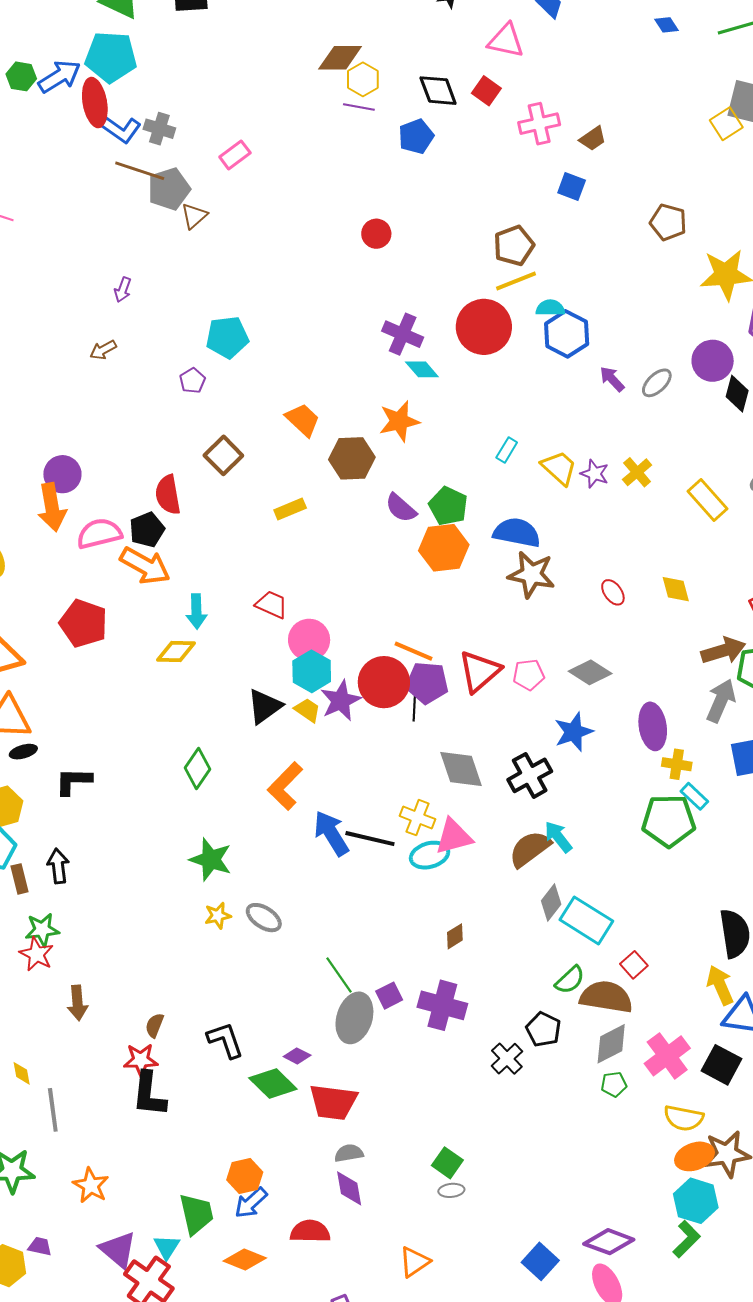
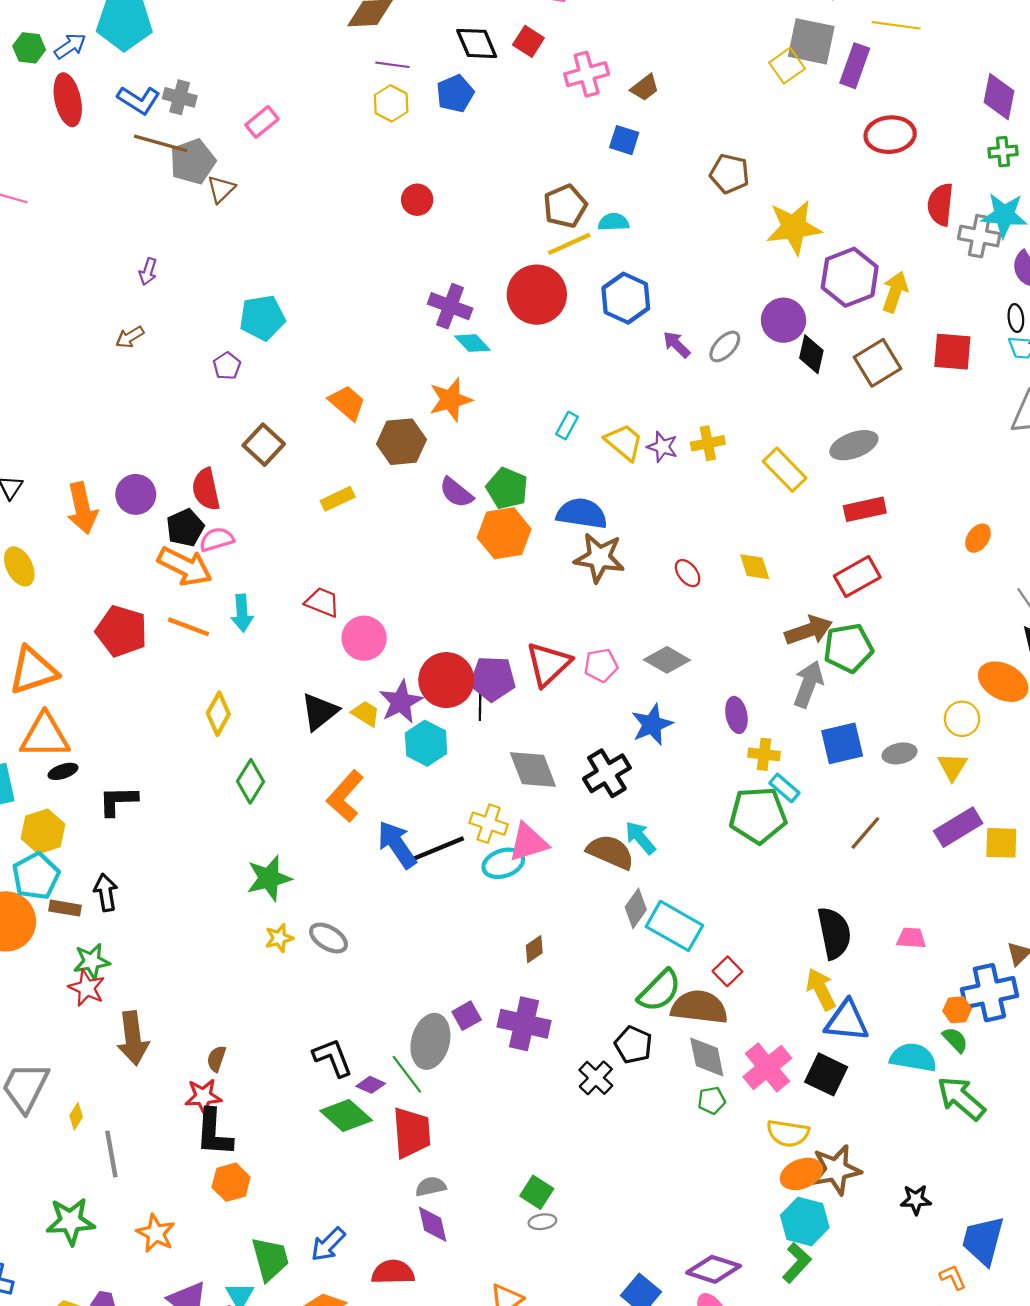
blue arrow: (59, 77) -> (70, 46), size x0.7
yellow hexagon: (363, 79) -> (391, 103), moved
red ellipse: (95, 103) -> (68, 100), moved
cyan semicircle: (550, 308) -> (614, 222), moved
yellow cross: (637, 472) -> (708, 443), turned 32
purple circle: (62, 474) -> (136, 494), moved
pink semicircle: (99, 534) -> (217, 539), moved, size x0.7
yellow diamond: (176, 651) -> (218, 714), moved, turned -60
orange line: (413, 651) -> (188, 627), moved
cyan hexagon: (312, 671) -> (426, 743), moved
purple ellipse: (653, 726) -> (736, 715), size x0.7
black line: (370, 839) -> (439, 848), turned -33
brown semicircle: (530, 849) -> (610, 852), turned 63
green star: (211, 859) -> (269, 878), turned -30
brown rectangle: (20, 879) -> (65, 908), turned -64
green line: (339, 975) -> (407, 1074), moved
green semicircle: (570, 980) -> (660, 991), size x1.4
brown arrow: (77, 1003) -> (133, 1038), size x1.4
black L-shape: (225, 1040) -> (333, 1058), moved
gray diamond: (611, 1044) -> (707, 1057), turned -72
yellow diamond: (22, 1073) -> (76, 1116), turned 45
red trapezoid: (333, 1102) -> (412, 1133), turned -99
orange hexagon: (245, 1176) -> (231, 1182), moved

